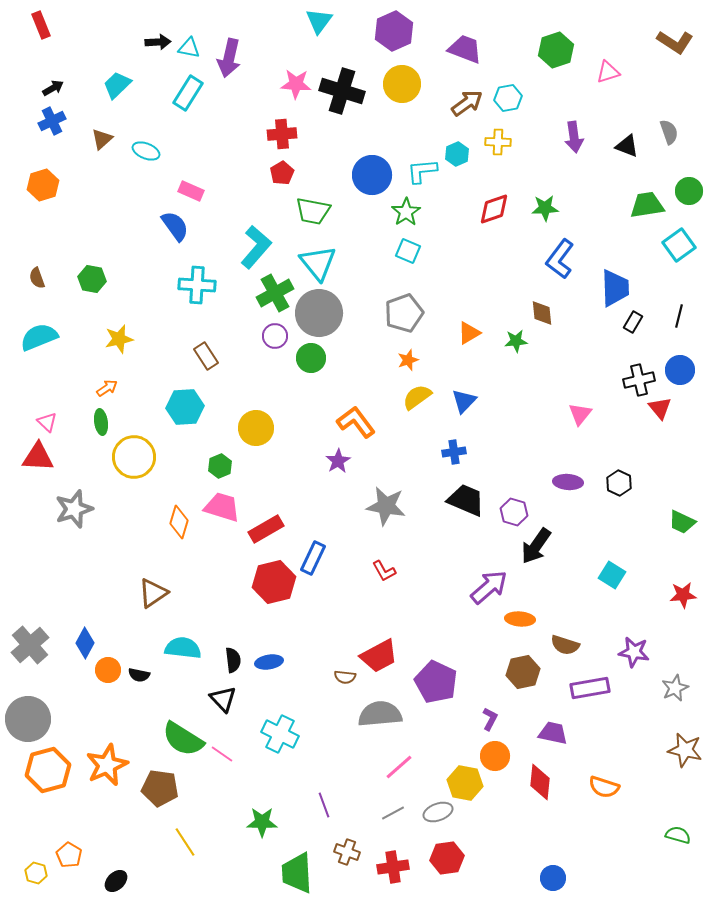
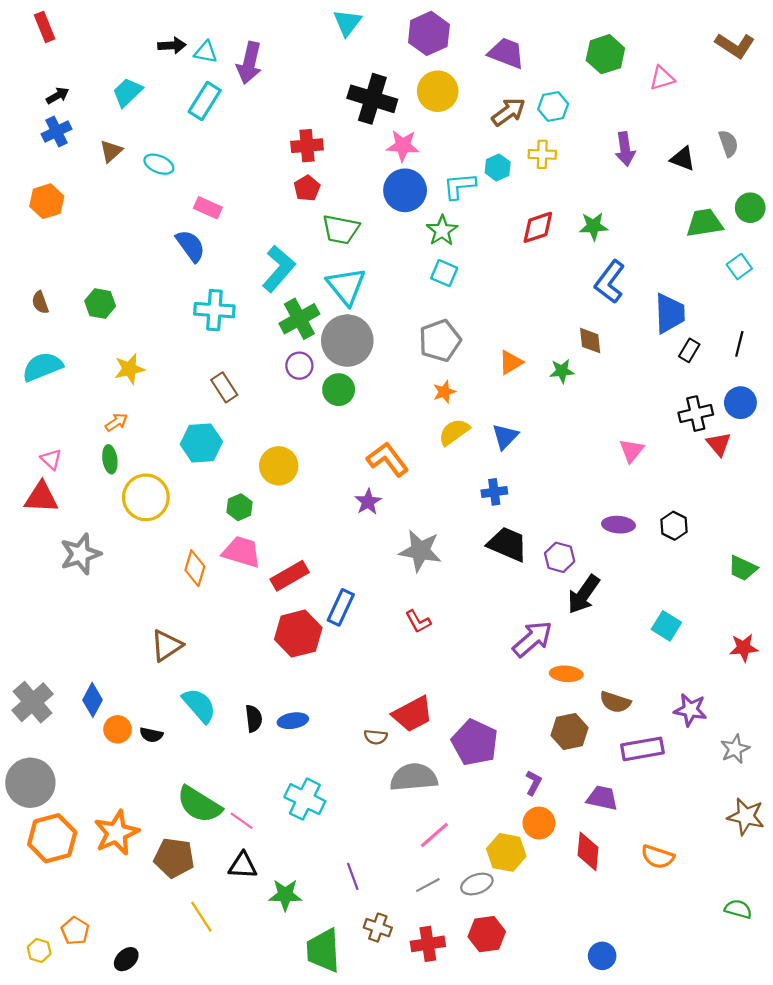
pink star: (296, 84) -> (403, 146), moved
cyan square: (679, 245) -> (739, 267), size x0.7
cyan semicircle: (183, 648) -> (199, 705), turned 42
black triangle: (223, 699) -> (243, 865), moved, turned -44

